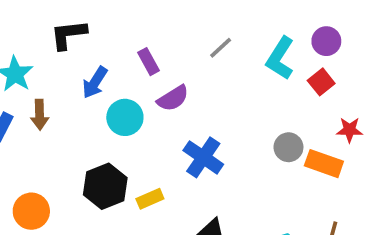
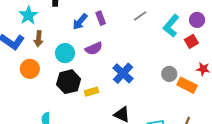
blue arrow: (95, 82) -> (80, 22), moved
purple semicircle: (173, 98) -> (94, 49), moved
cyan circle: (125, 117) -> (65, 53), moved
orange circle: (31, 211) -> (30, 69), moved

